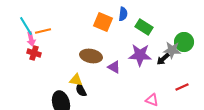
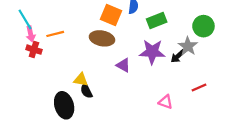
green rectangle: (144, 27) -> (157, 21), turned -54
orange line: (43, 31) -> (55, 34), moved
green circle: (184, 42) -> (203, 26), moved
gray star: (172, 50) -> (188, 46), turned 30
brown ellipse: (91, 56) -> (102, 38), moved

